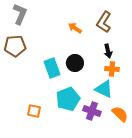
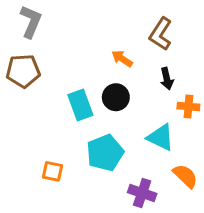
orange arrow: (75, 28) -> (122, 59), moved
orange cross: (112, 69) -> (188, 106), moved
purple cross: (92, 111) -> (142, 193), moved

